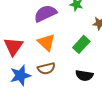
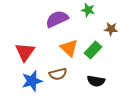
orange triangle: (46, 42) -> (69, 48), moved

